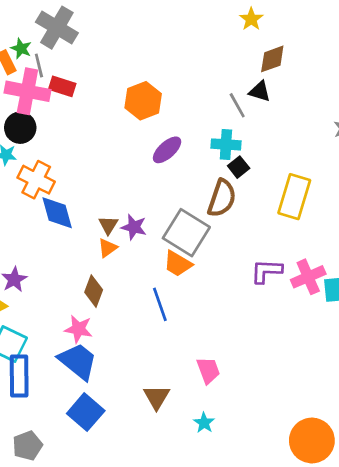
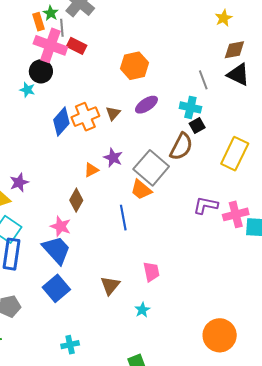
black triangle: (260, 91) -> (238, 75), moved, size x1.4
orange cross: (36, 180) -> (85, 117), moved, turned 32
blue diamond: (57, 213) -> (61, 122), moved, turned 48
brown triangle: (108, 225) -> (113, 113), moved

